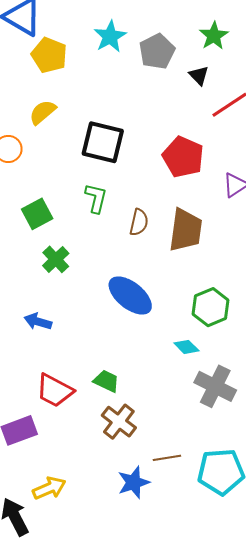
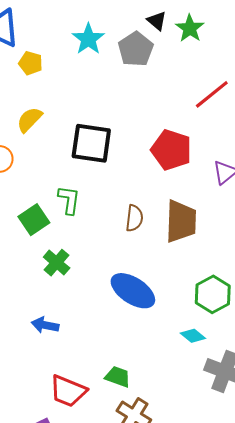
yellow pentagon: (49, 55) -> (31, 63), size x0.7
black triangle: (199, 75) -> (157, 21), moved
green L-shape: (96, 198) -> (69, 200), moved

